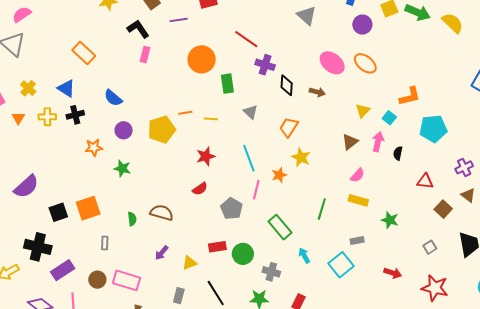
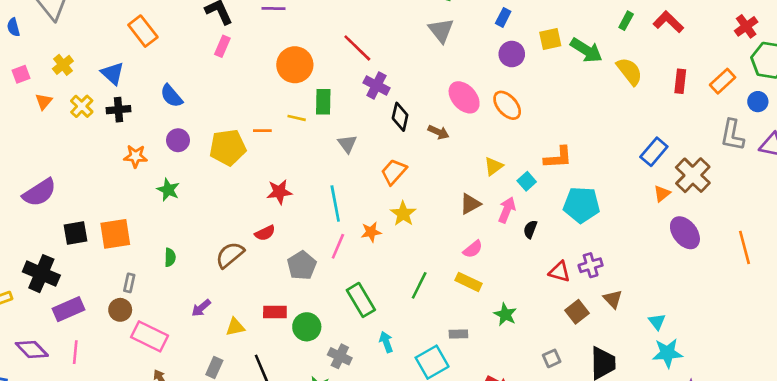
yellow cross: (47, 117) -> (82, 106), turned 36
yellow line: (211, 119) -> (297, 118), moved
purple cross: (464, 167) -> (591, 265), moved
brown semicircle: (162, 213) -> (230, 255), moved, turned -65
brown circle: (97, 280) -> (120, 310), moved

